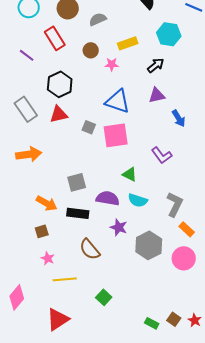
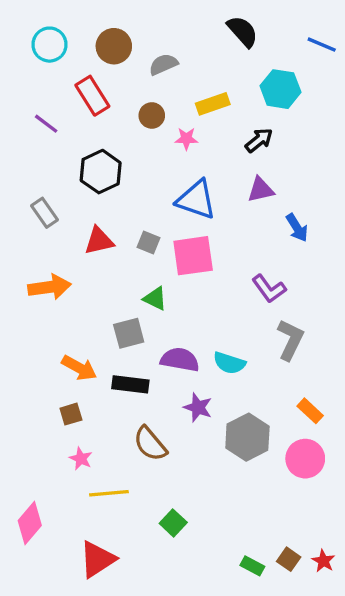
gray rectangle: (26, 109) -> (45, 213), size x0.7
red triangle: (59, 114) -> (99, 241), moved
green triangle: (130, 174) -> (155, 299), moved
gray L-shape: (175, 204) -> (290, 340), moved

